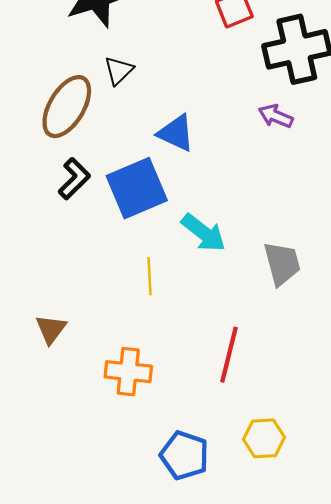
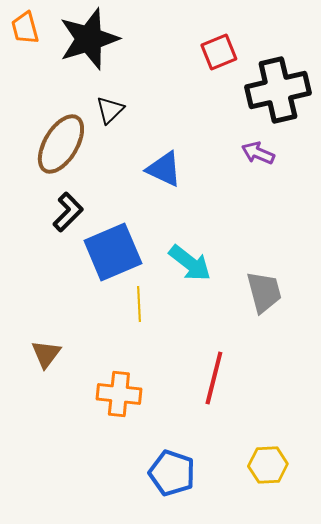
blue square: (137, 188) -> (113, 252), moved
yellow hexagon: (264, 438) -> (268, 465), moved

